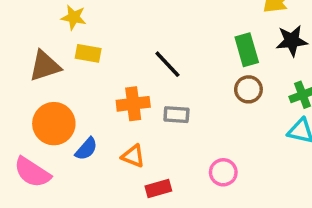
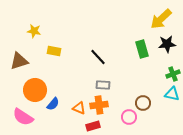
yellow star: (74, 17) -> (34, 31), moved
brown triangle: (45, 66) -> (19, 61), moved
brown circle: (248, 89) -> (143, 103), moved
orange cross: (133, 104) -> (99, 105), moved

